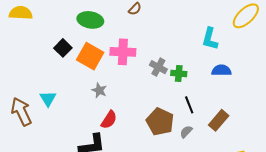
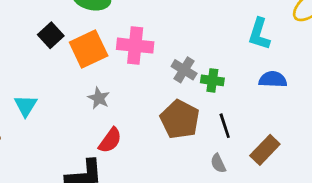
orange square: (90, 56) -> (89, 49), turned 32
brown pentagon: (160, 122) -> (180, 119), moved
gray semicircle: (186, 132) -> (218, 163), turned -72

